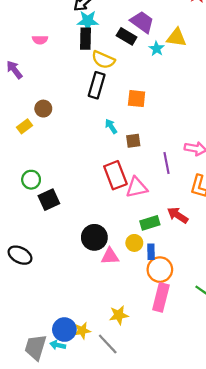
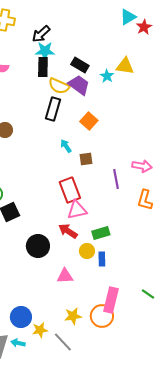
purple trapezoid: (142, 22) -> (79, 85), moved
orange square: (137, 99) -> (89, 121), turned 36
pink triangle: (137, 187) -> (77, 210), moved
red arrow: (178, 215) -> (68, 231), moved
black circle: (94, 237) -> (38, 246), moved
pink triangle: (110, 256) -> (65, 276), moved
orange circle: (160, 270) -> (102, 316), moved
blue circle: (64, 330) -> (21, 317), moved

